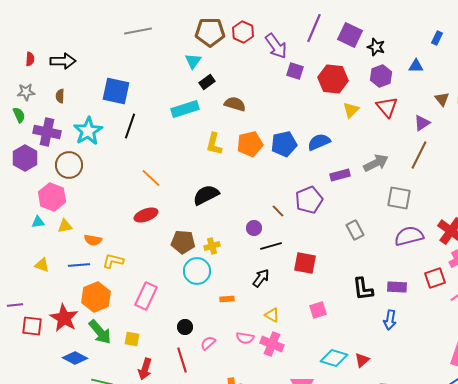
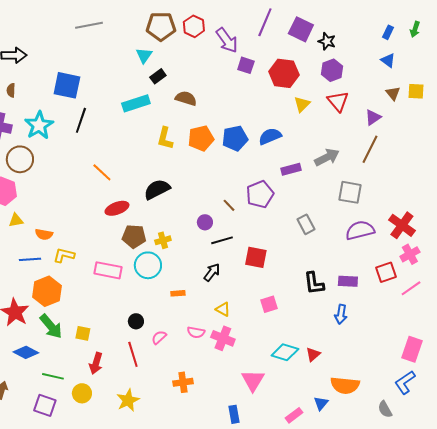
blue triangle: (416, 66) -> (388, 60), moved, turned 35
red ellipse: (146, 215) -> (117, 208), moved
pink rectangle: (146, 296) -> (108, 270), moved, turned 76

